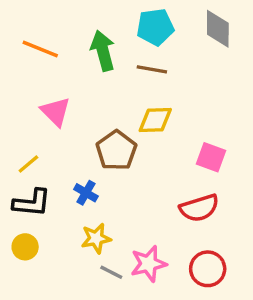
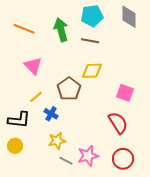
yellow line: (28, 164) -> (36, 97), moved
red semicircle: (199, 208) -> (118, 123), turned -105

